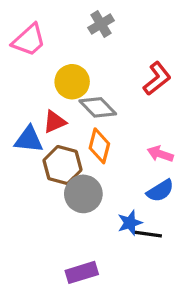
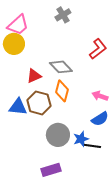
yellow circle: (72, 82) -> (14, 44), moved
blue triangle: (29, 139) -> (18, 107), moved
gray circle: (83, 194) -> (58, 135), moved

